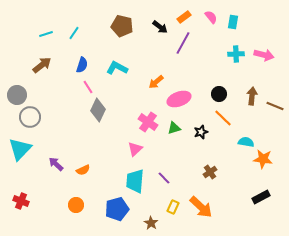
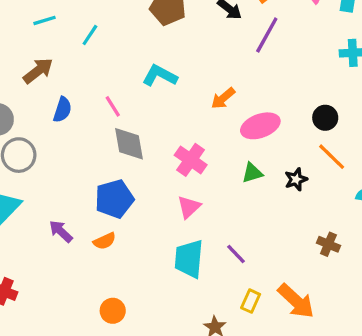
cyan line: (74, 33) -> (90, 35), moved
blue semicircle: (82, 65) -> (62, 110), moved
gray diamond: (98, 110) -> (129, 144), turned -35
pink cross: (148, 122) -> (191, 160), moved
brown cross: (210, 172) -> (328, 244), moved, turned -32
orange circle: (76, 205) -> (113, 311), moved
blue pentagon: (117, 209) -> (114, 199), moved

